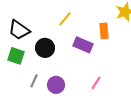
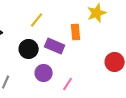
black circle: (45, 48) -> (29, 49), moved
purple circle: (56, 85) -> (44, 73), moved

